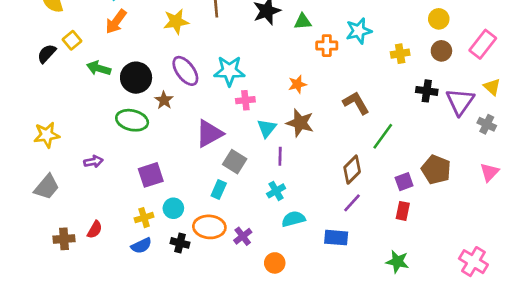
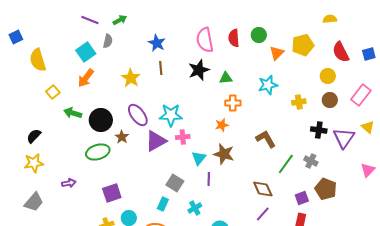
yellow star: (176, 22) -> (131, 78), turned -30
orange cross: (327, 46) -> (233, 103), moved
black semicircle: (47, 54) -> (34, 136), moved
green ellipse: (132, 120) -> (98, 152), turned -30
gray cross: (487, 124) -> (311, 161), moved
purple triangle: (209, 134) -> (156, 141), moved
brown diamond: (352, 170) -> (263, 189), turned -70
pink triangle: (489, 172) -> (368, 170), moved
cyan cross: (276, 191) -> (195, 208), moved

